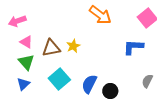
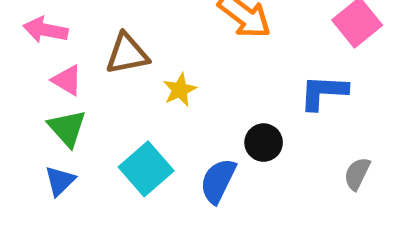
pink arrow: (17, 21) -> (46, 30), turned 30
brown triangle: (51, 48) -> (127, 54), moved
black circle: (110, 91) -> (264, 143), moved

